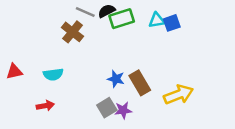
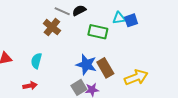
green rectangle: (122, 19) -> (98, 32), moved, turned 30
cyan semicircle: (53, 74) -> (36, 61), turned 112
blue star: (116, 79) -> (86, 65), size x1.5

